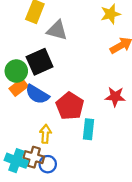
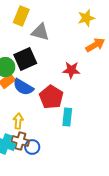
red star: (115, 97) -> (71, 70), moved
yellow arrow: (45, 134) -> (18, 121), moved

